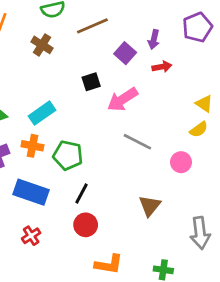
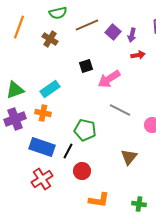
purple square: (125, 53) -> (113, 32), moved
green pentagon: (68, 155) -> (85, 130), moved
black line: (82, 193) -> (68, 151), moved
red cross: (31, 236) -> (42, 179), size x1.5

